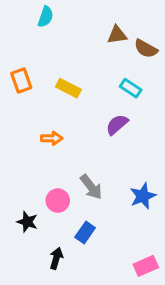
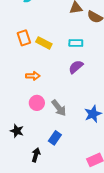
orange rectangle: (21, 81) -> (24, 38), moved
cyan rectangle: (131, 88) -> (76, 43), moved, turned -32
pink circle: (58, 201) -> (37, 103), moved

